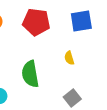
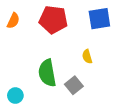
gray square: (72, 98) -> (74, 85), moved

